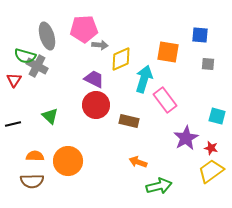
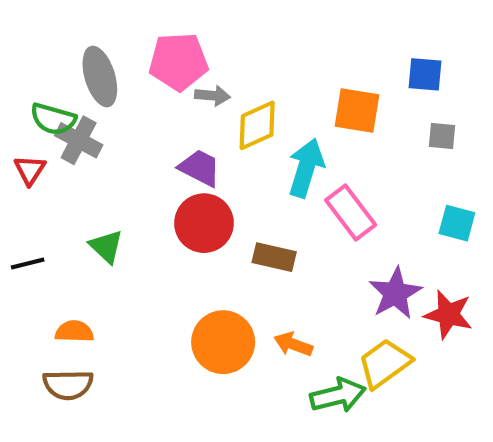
cyan square: (217, 116) -> (457, 223), moved
red star: (211, 148) -> (448, 315), size x1.6
orange circle: (68, 161) -> (223, 342), moved
yellow trapezoid: (211, 171) -> (385, 363), moved

